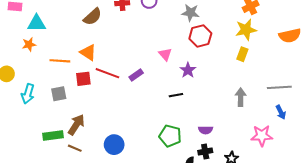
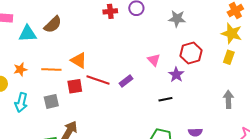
brown semicircle: (93, 17) -> (53, 24), moved
yellow star: (246, 30) -> (232, 33), turned 30
red hexagon: (200, 36) -> (191, 53), moved
orange star: (29, 44) -> (20, 69), moved

